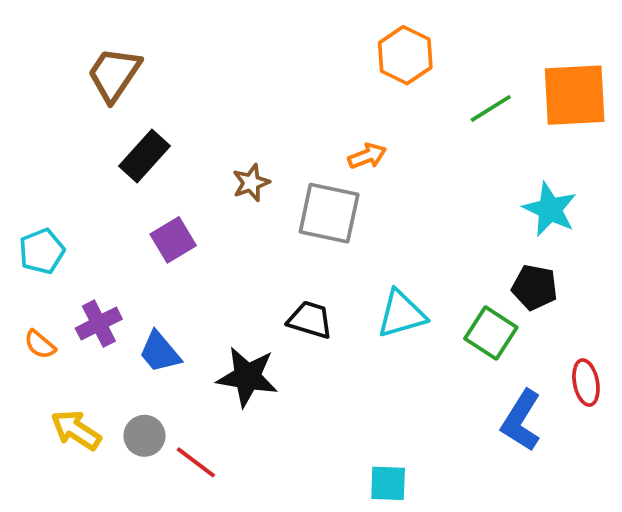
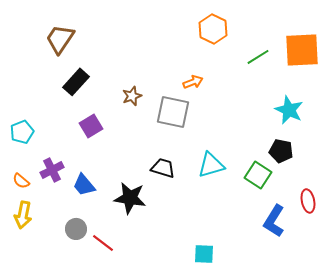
yellow arrow: (76, 430) -> (23, 215), moved, turned -112

